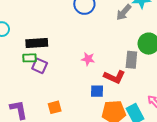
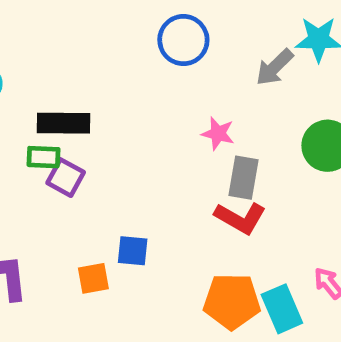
pink star: (88, 59) -> (218, 134), moved
gray rectangle: (131, 60) -> (243, 178), moved
blue square: (97, 91) -> (133, 251), moved

